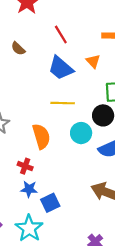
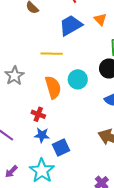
blue trapezoid: (61, 68) -> (71, 25), turned 110
yellow line: (63, 103) -> (52, 54), moved
cyan circle: (81, 133) -> (78, 79), moved

